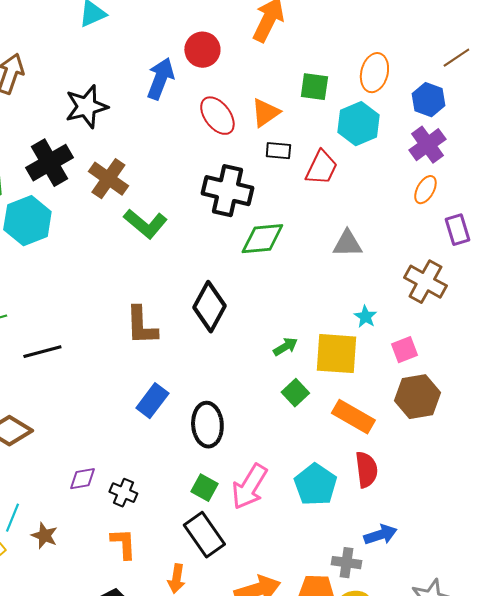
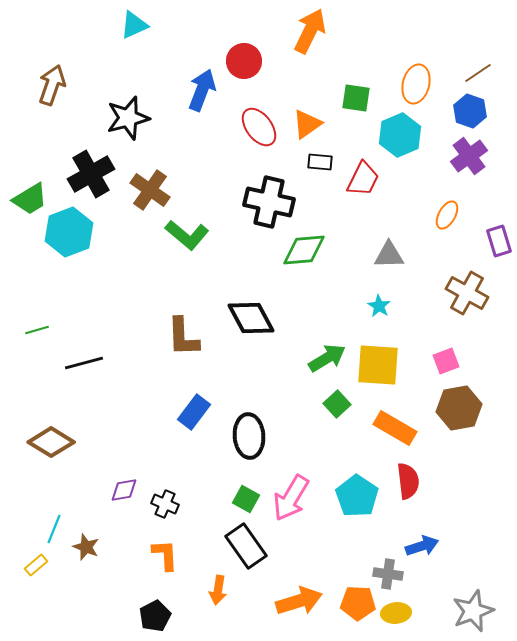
brown line: (456, 58) -> (478, 73), moved
orange ellipse: (425, 190) -> (447, 215), moved
black diamond: (209, 307) -> (251, 318), turned -57
cyan star: (365, 317) -> (379, 306), moved
green arrow: (285, 347) -> (327, 358), size x1.5

